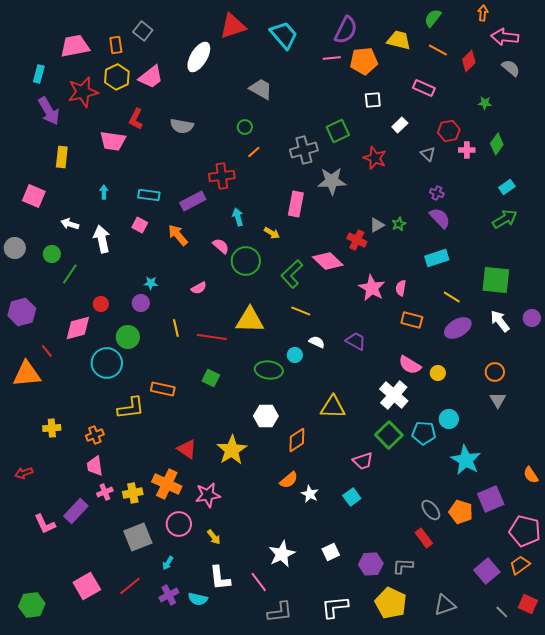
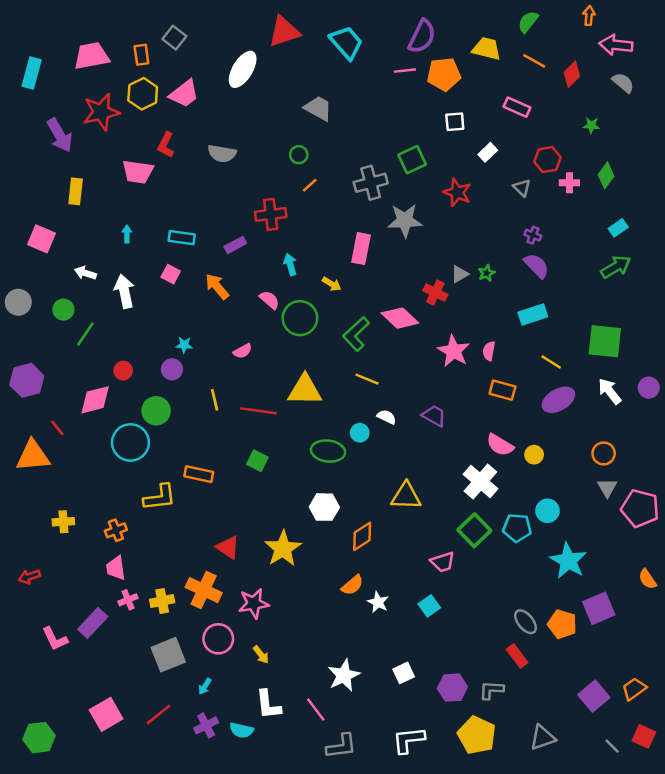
cyan rectangle: (39, 74) -> (32, 73), moved, size x1.4
purple rectangle: (193, 201) -> (235, 245), size x0.7
pink pentagon: (525, 531) -> (640, 508), moved

